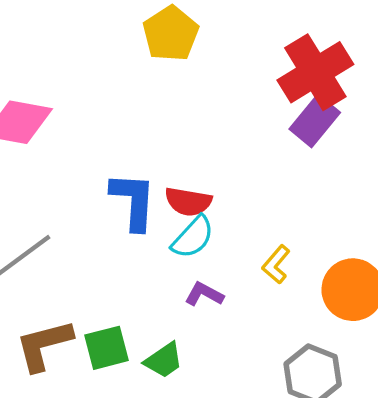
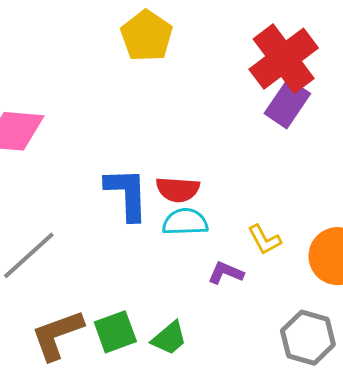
cyan semicircle: (193, 237) -> (185, 222), turned -129
yellow L-shape: (276, 264) -> (264, 240), turned -63
purple L-shape: (204, 294) -> (226, 273), moved

